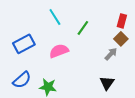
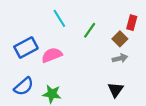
brown square: (121, 39) -> (120, 39), moved
pink semicircle: (59, 51) -> (52, 55), moved
gray arrow: (111, 54) -> (120, 58), turned 32

